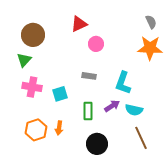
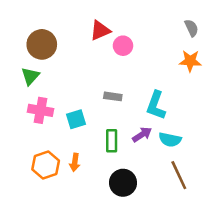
pink circle: (96, 44) -> (123, 46), moved
orange star: (150, 48) -> (190, 61), size x0.7

